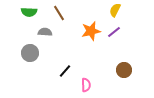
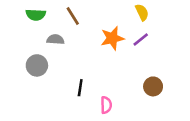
yellow semicircle: (115, 10) -> (142, 12), turned 128
black line: (65, 71) -> (80, 88), turned -32

